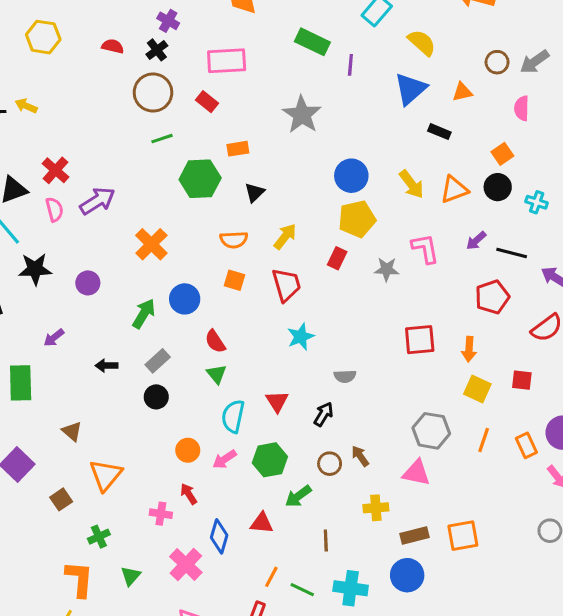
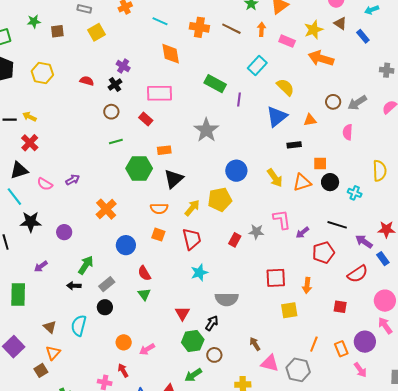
brown circle: (153, 93) -> (111, 112), size x0.6
black rectangle: (439, 132) -> (294, 145), turned -32
orange square: (502, 154) -> (320, 164), moved, turned 32
red cross: (56, 170) -> (30, 143), moved
black triangle: (254, 192) -> (174, 179), size x1.5
purple arrow: (97, 201) -> (73, 180), size x0.6
pink semicircle: (54, 209) -> (45, 184), turned 133
yellow pentagon: (357, 219) -> (220, 200), moved
purple arrow: (476, 241) -> (302, 232), moved
red rectangle: (337, 258) -> (235, 240), moved
green arrow: (144, 314) -> (86, 265), moved
gray semicircle: (345, 376) -> (227, 299), size x1.6
yellow square: (477, 389) -> (289, 310), moved, turned -36
cyan semicircle: (233, 416) -> (79, 326), moved
gray hexagon: (431, 431) -> (298, 370), moved
brown arrow: (360, 456) -> (255, 344), moved
green hexagon: (270, 460) -> (193, 341), moved
orange triangle: (106, 475) -> (53, 353), moved, size x0.7

